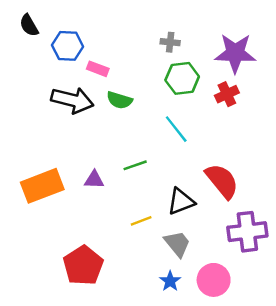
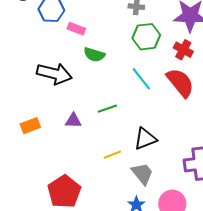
red cross: (227, 94) -> (183, 50), turned -36
black arrow: (72, 100) -> (54, 74), moved
red semicircle: (222, 181) -> (180, 83), moved
orange rectangle: (42, 186) -> (30, 126), size x0.6

